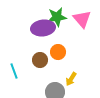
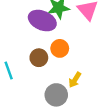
purple ellipse: (43, 28) -> (42, 21), turned 30

